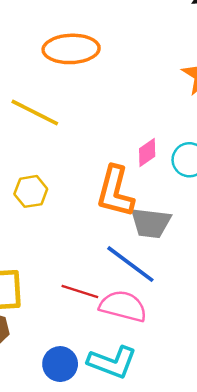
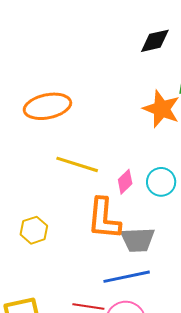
yellow line: (35, 113) -> (77, 164), moved
blue line: (130, 264) -> (127, 277), turned -39

